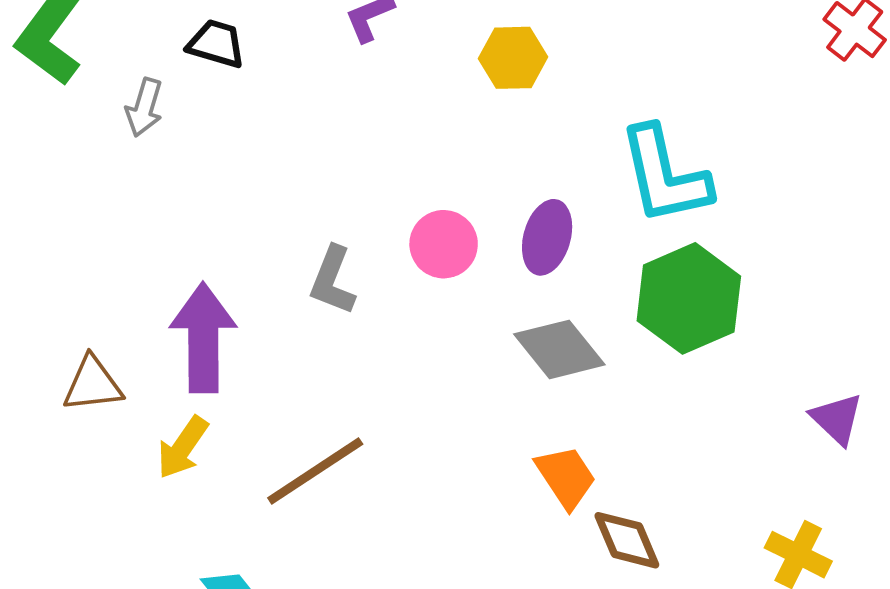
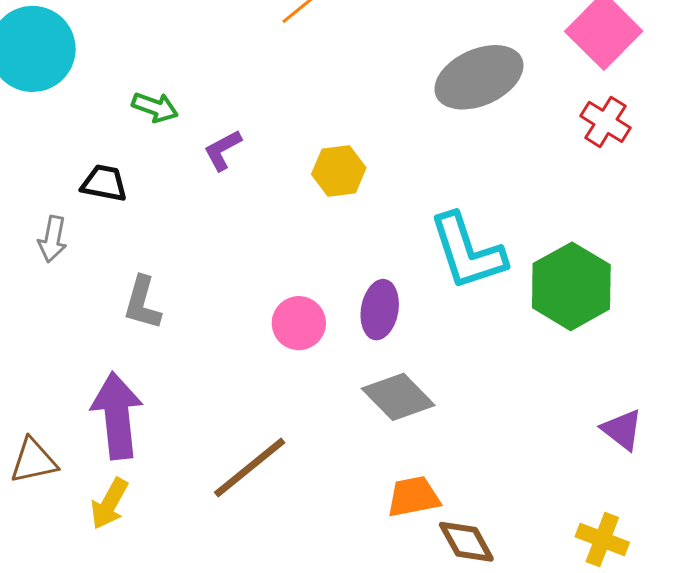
gray L-shape: (332, 280) -> (142, 303), moved
green hexagon: (689, 298) -> (571, 286), moved
brown line: (315, 471) -> (250, 467), moved
orange trapezoid: (566, 477) -> (413, 497), turned -62

